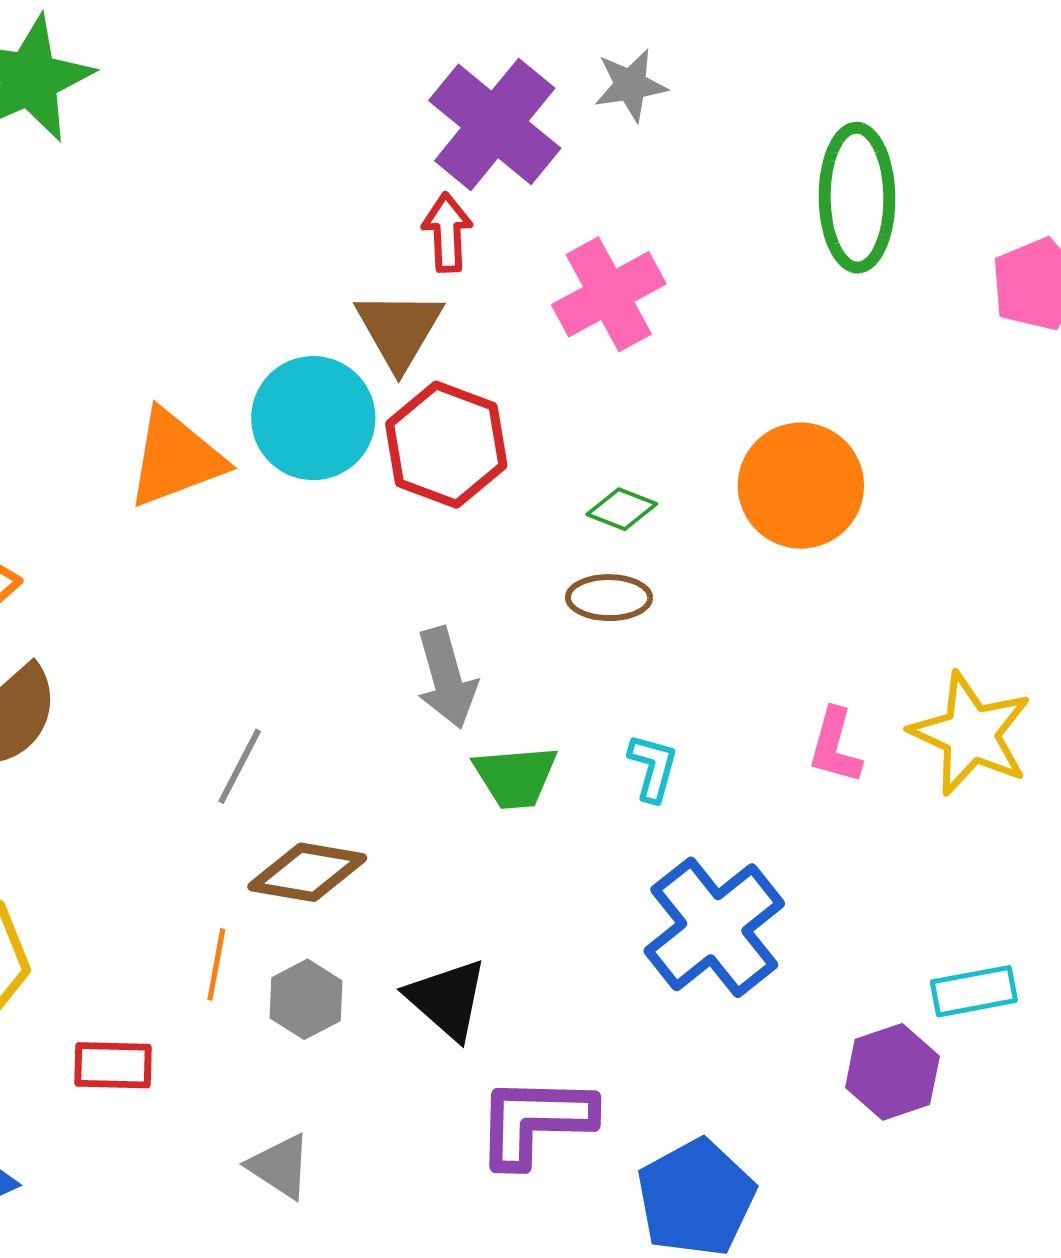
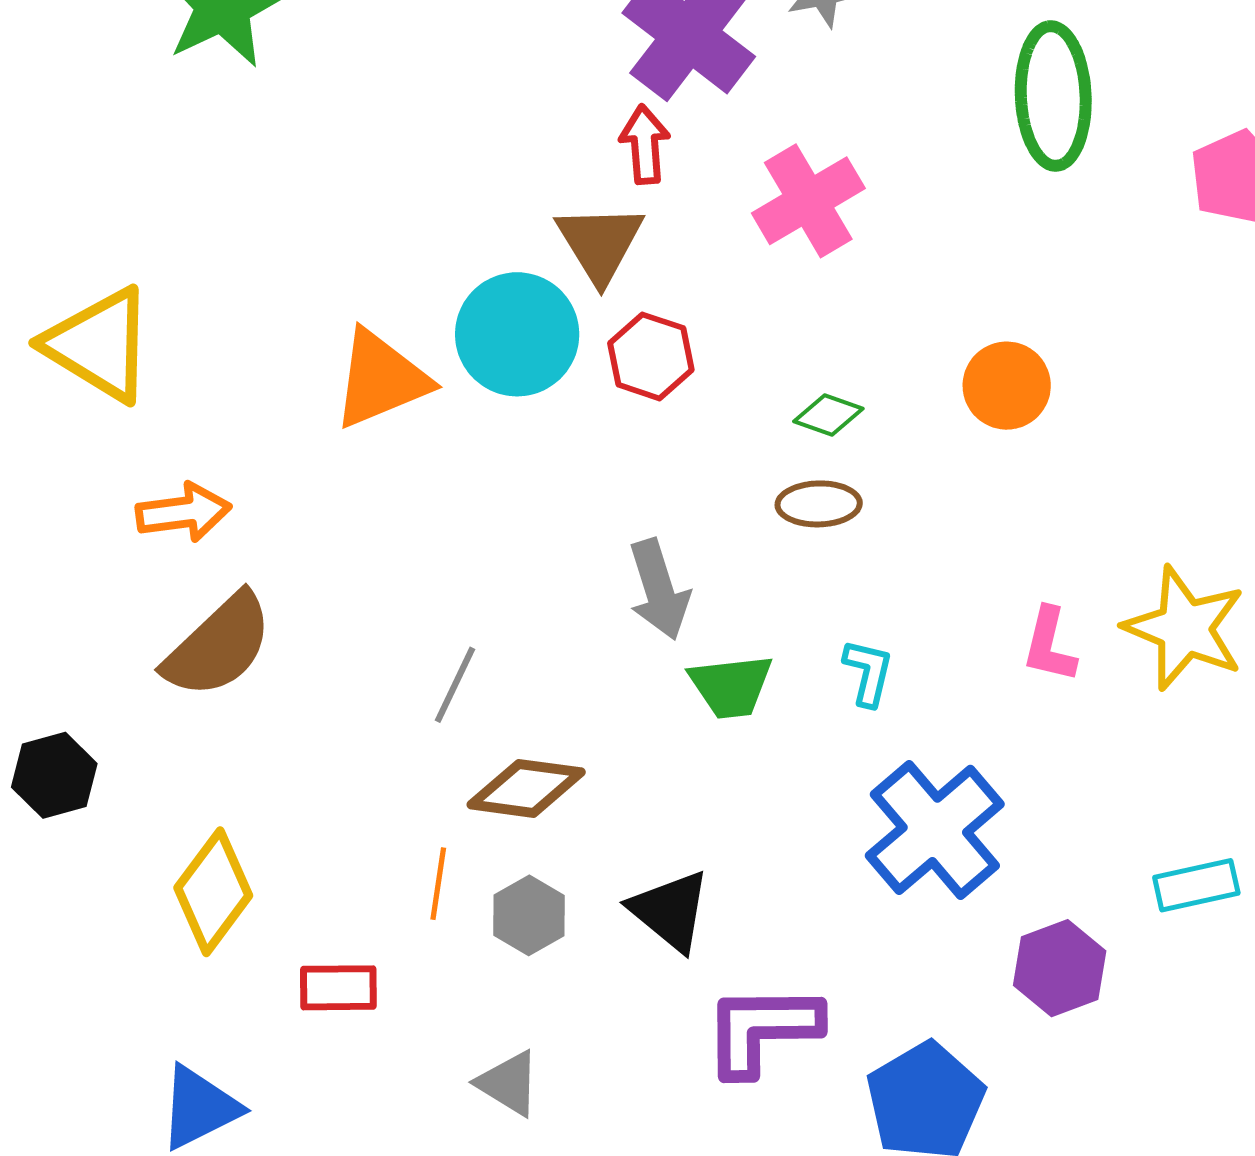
red hexagon: (446, 445) -> (651, 356), size x0.7
orange circle: (801, 486) -> (1007, 386), size x0.7
purple hexagon: (892, 1072) -> (1060, 968), moved

